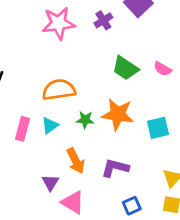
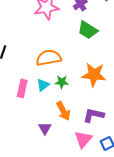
green trapezoid: (125, 68) -> (88, 30), moved
green star: (85, 120) -> (62, 82), moved
pink triangle: (73, 202) -> (83, 139), moved, turned 42

